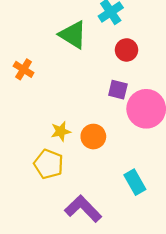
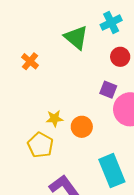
cyan rectangle: (135, 182) -> (112, 171), size x1.5

